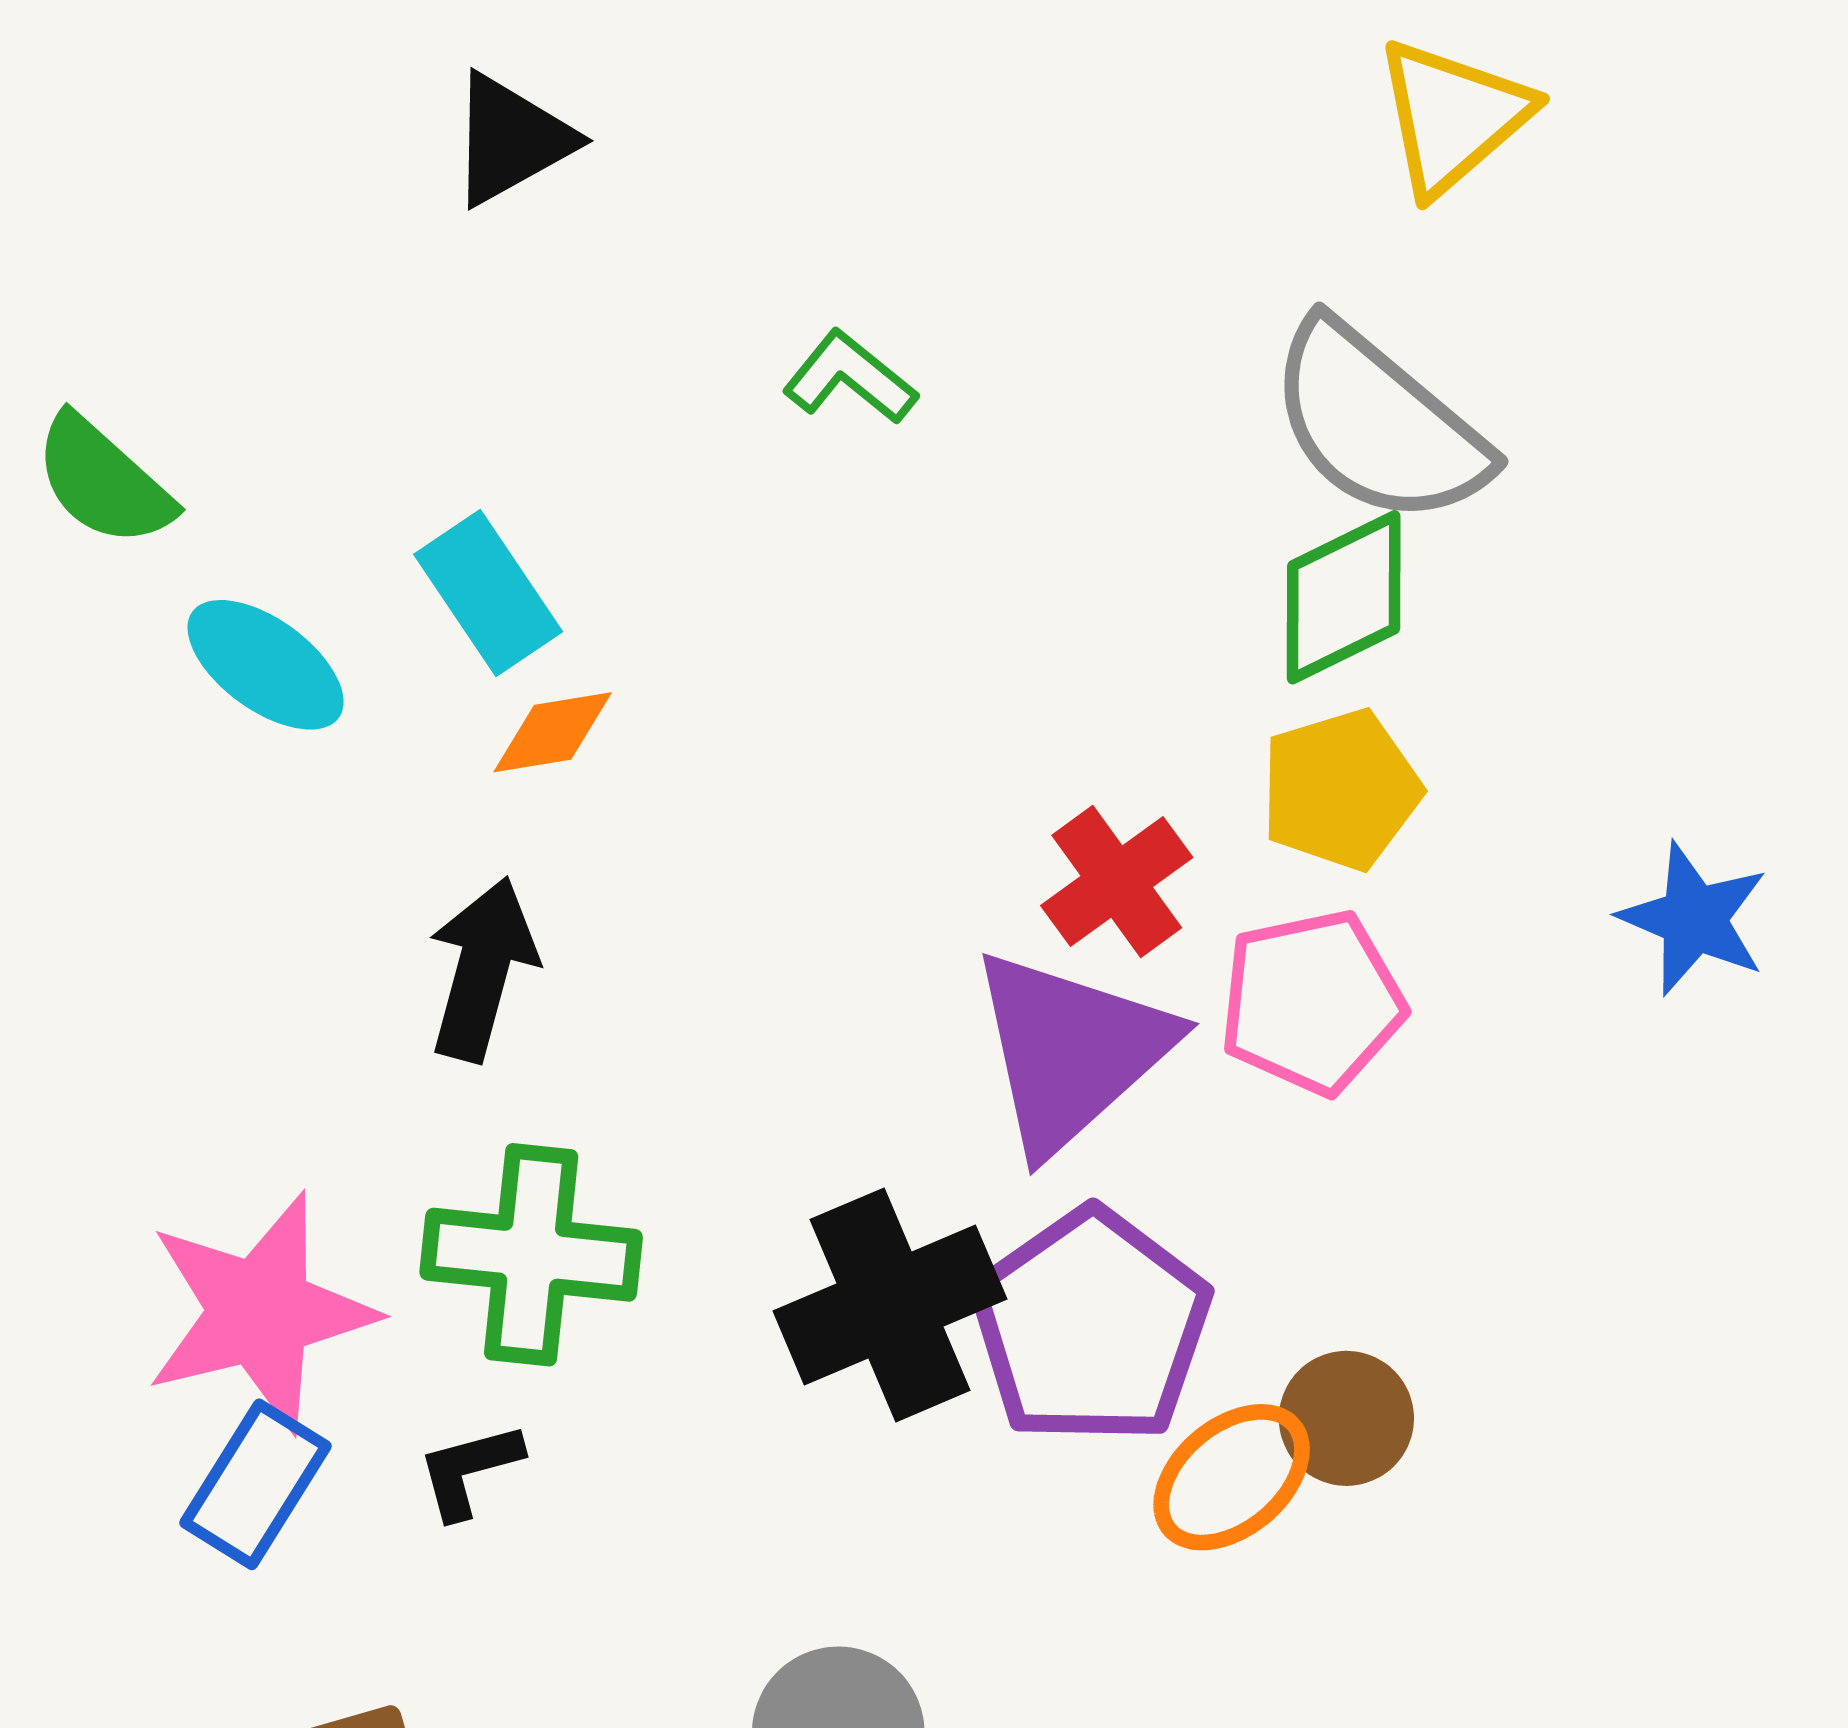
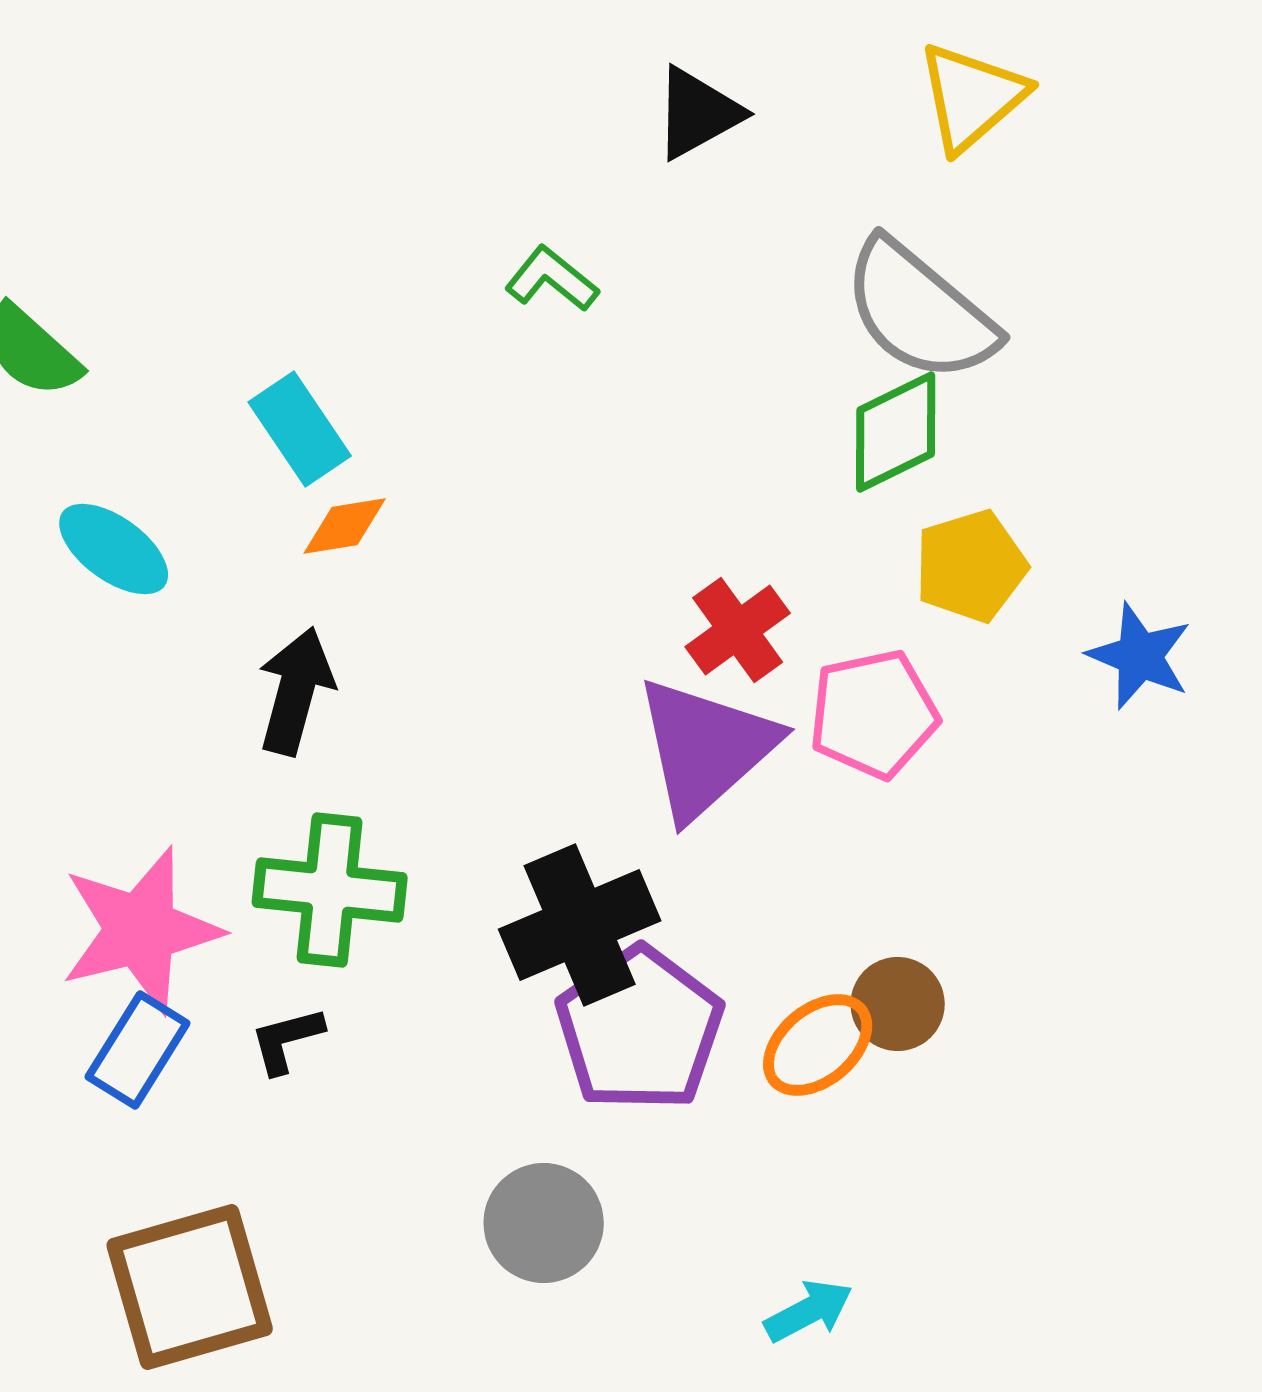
black triangle: (511, 139) -> (698, 113), moved
cyan ellipse: (266, 665) -> (114, 549), moved
yellow pentagon: (1341, 790) -> (971, 566), moved
purple pentagon: (1091, 1326) -> (640, 1029), moved

